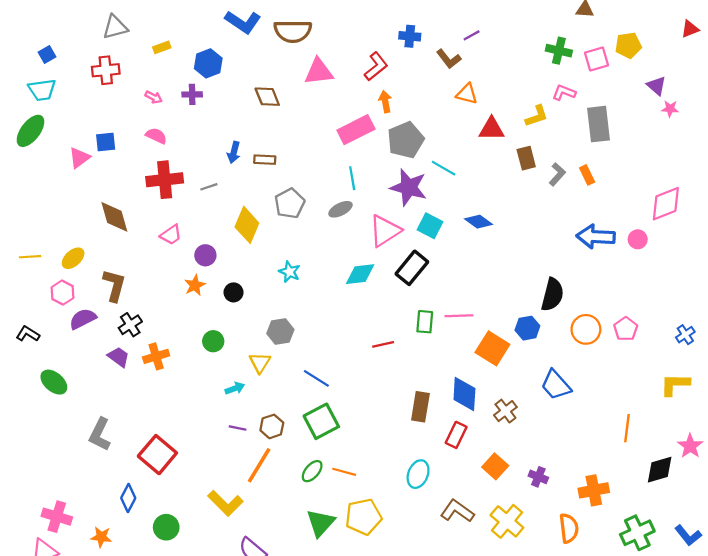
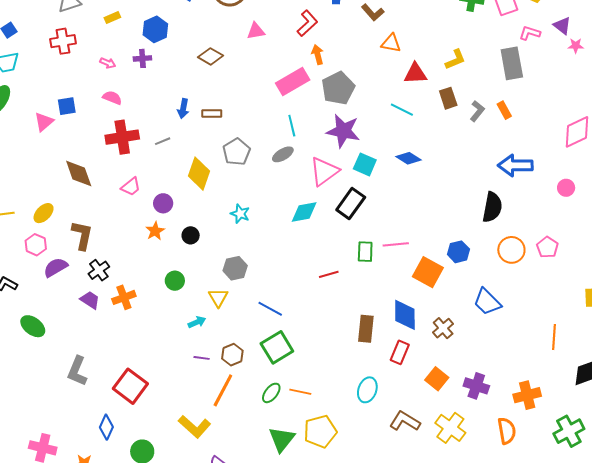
pink triangle: (319, 72) -> (256, 31), size x0.7
pink L-shape: (564, 93) -> (530, 33), moved
brown diamond: (267, 97) -> (210, 56), turned -35
cyan line: (444, 168) -> (402, 110), moved
pink circle: (638, 239) -> (566, 188), moved
black semicircle: (552, 295) -> (492, 207), moved
purple cross: (538, 477) -> (476, 386), size x1.4

